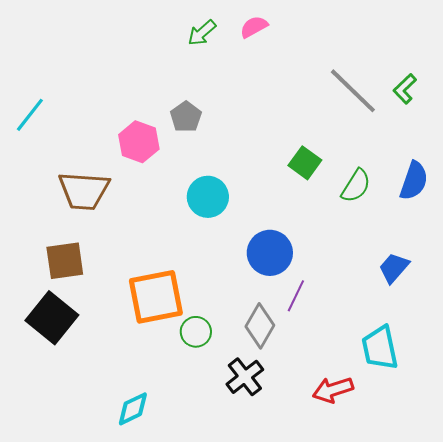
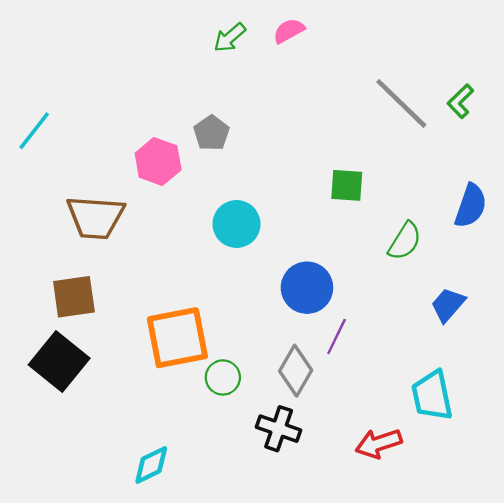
green square: (305, 163) -> (347, 185), turned -32
green semicircle: (356, 186) -> (405, 241), moved
black cross: (245, 377) -> (279, 429), turned -33

